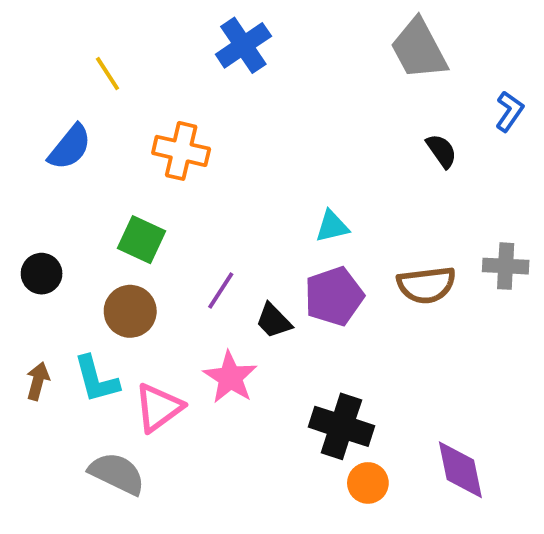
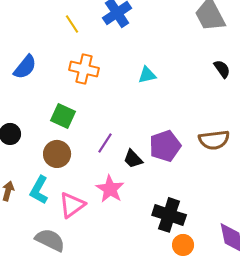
yellow line: (108, 74) -> (72, 24), moved
cyan triangle: (332, 226) -> (147, 75), moved
cyan L-shape: (96, 379) -> (39, 190), turned 44

